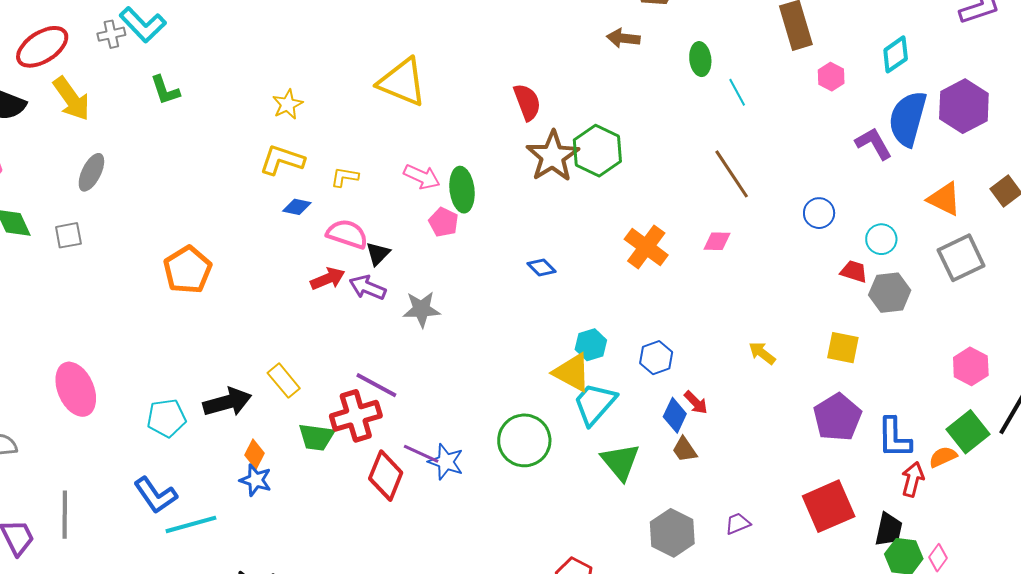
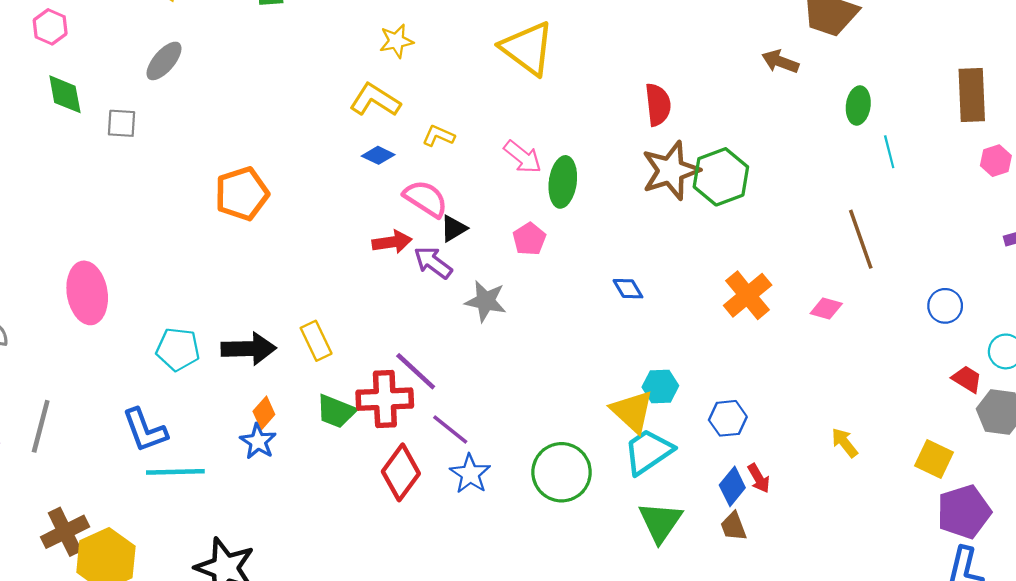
pink pentagon: (444, 222) -> (529, 239), moved
purple pentagon: (837, 417) -> (964, 512), moved
purple line: (421, 454) -> (450, 430), moved

